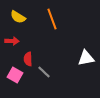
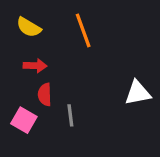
red arrow: (12, 41) -> (35, 66), moved
gray line: (44, 72) -> (70, 115), turned 40

